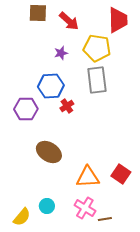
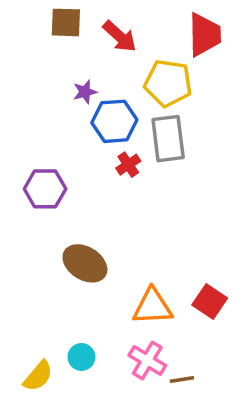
purple star: (61, 53) -> (85, 92), moved
blue hexagon: (51, 86) -> (114, 121), moved
red cross: (67, 106) -> (128, 165), moved

